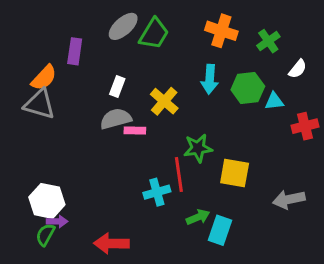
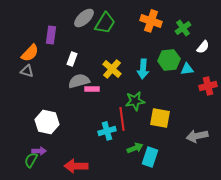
cyan arrow: (210, 79) -> (143, 69), moved
white rectangle: (117, 87) -> (72, 59), moved
gray triangle: (40, 104) -> (27, 71), size x0.6
white hexagon: (47, 201) -> (47, 122), moved

